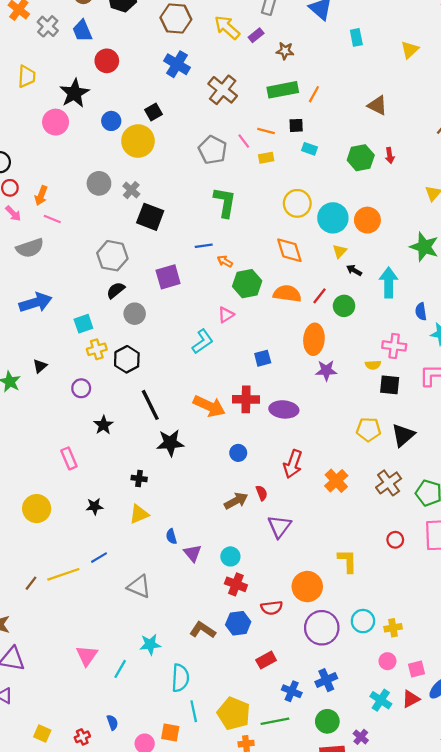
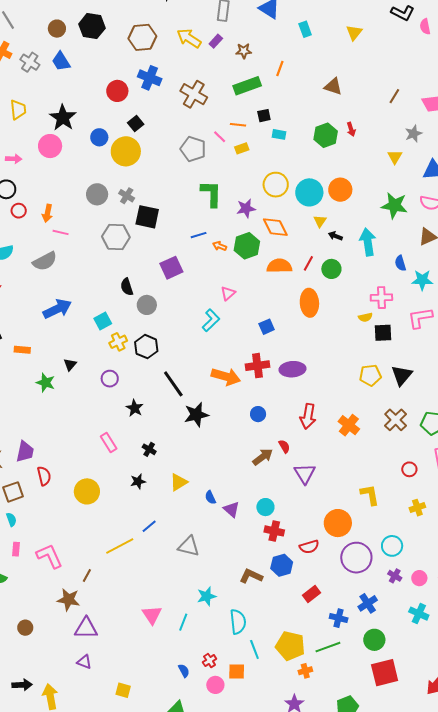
red circle: (107, 61) -> (117, 91), moved
orange line: (314, 94) -> (280, 69), moved
pink arrow: (13, 213) -> (14, 159), moved, turned -35
gray hexagon: (112, 256) -> (116, 237), moved
green hexagon: (247, 284) -> (247, 246), moved
black semicircle: (116, 290) -> (127, 287), turned -60
purple star: (326, 370) -> (246, 208), moved
black cross: (139, 479) -> (149, 449), moved, turned 32
brown line: (31, 583) -> (87, 575), moved
yellow cross: (393, 628) -> (417, 508), moved
red cross: (82, 737) -> (210, 661), moved
purple cross: (361, 737) -> (395, 576), moved

